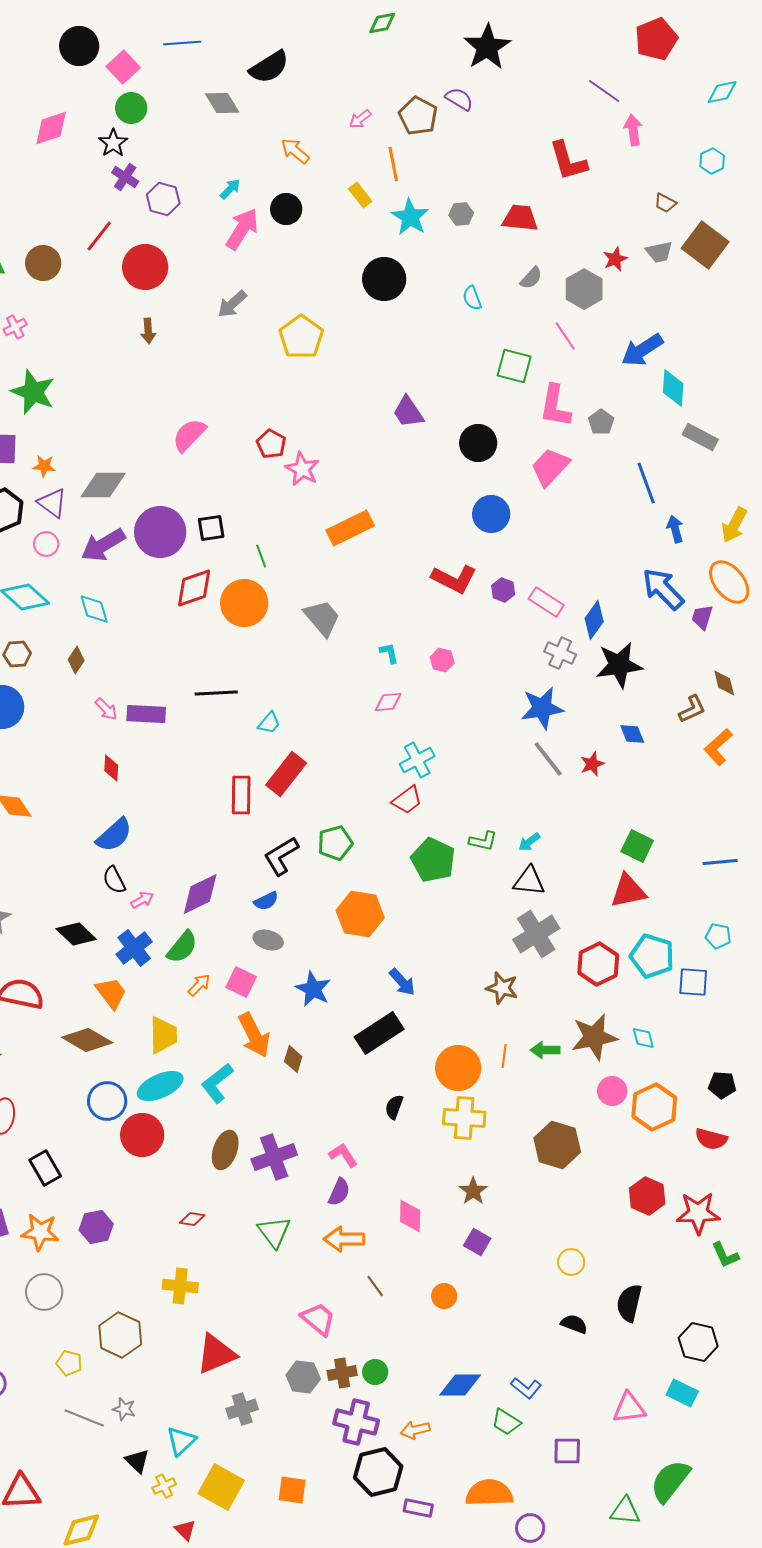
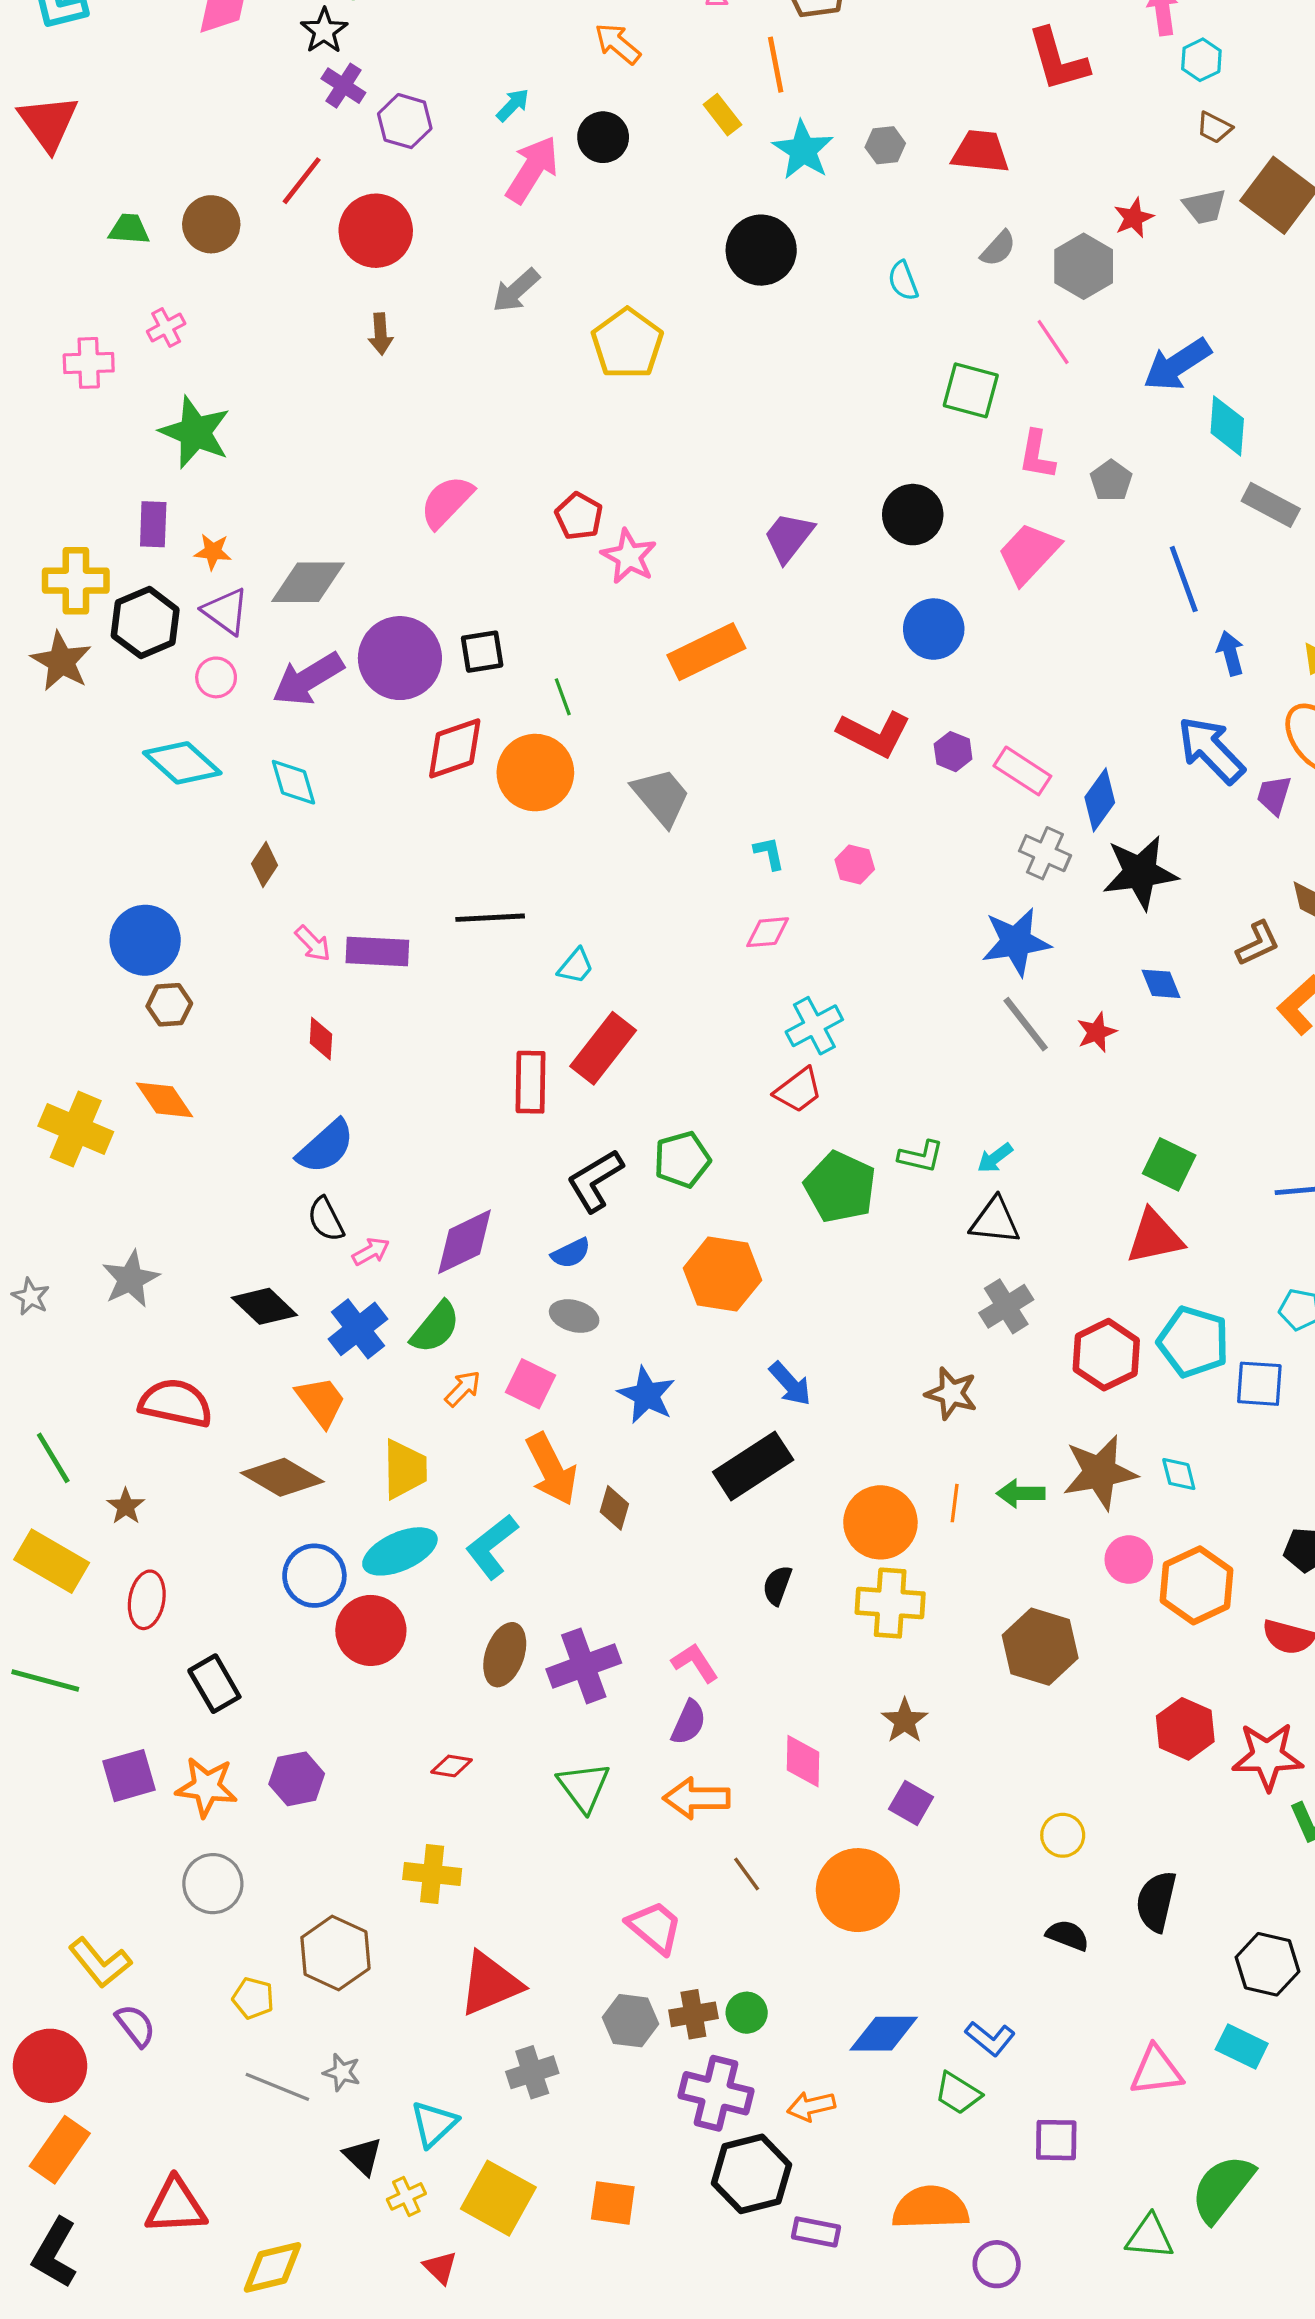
cyan hexagon: (712, 161) -> (1201, 60), moved
pink L-shape: (555, 406) -> (1037, 455), size x0.7
purple trapezoid: (408, 412) -> (789, 537), moved, turned 72
brown hexagon: (17, 654) -> (169, 1005), moved
gray cross: (536, 934) -> (1006, 1306), size x0.7
orange circle: (444, 1296) -> (858, 1890), size x2.0

